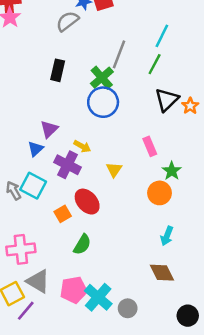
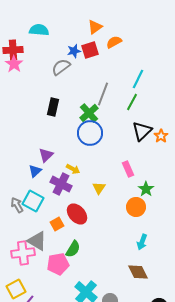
gray triangle: (38, 281) -> (37, 241), moved
pink pentagon: (74, 290) -> (58, 264), moved

